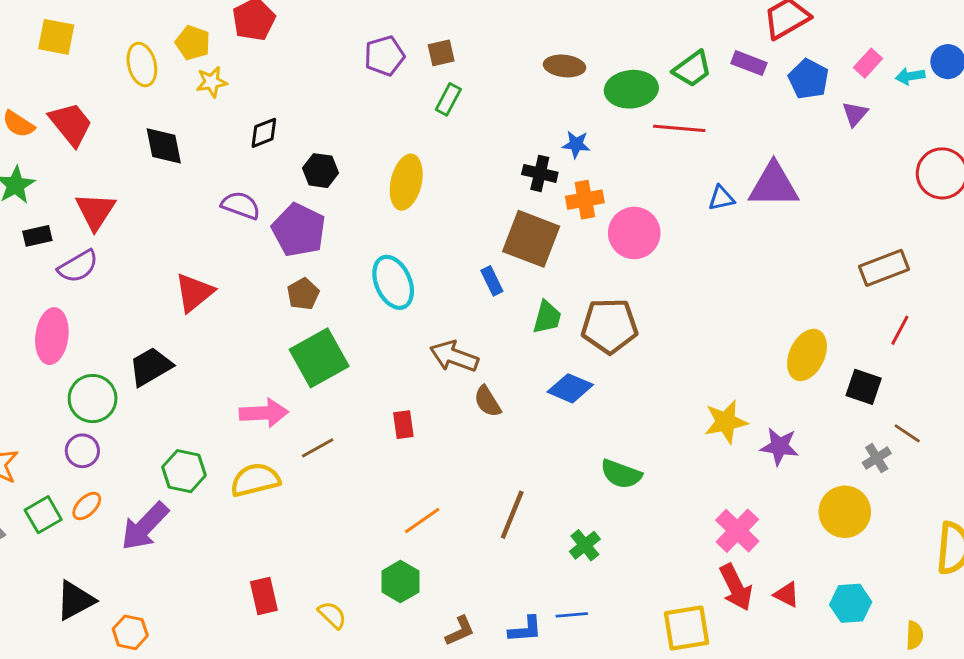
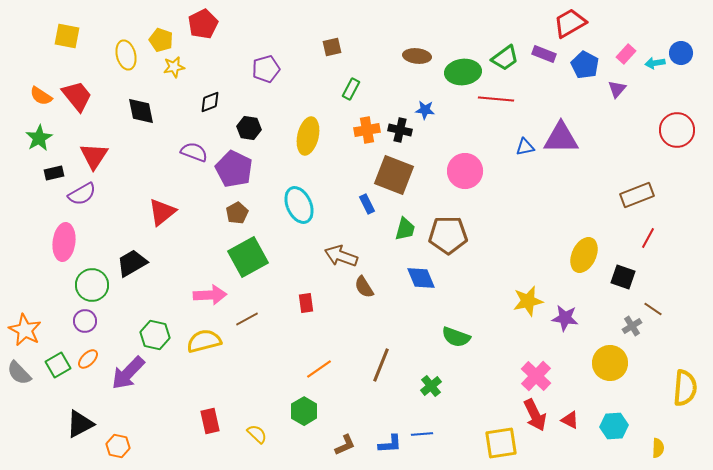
purple pentagon: (384, 56) -> (266, 69), moved
green rectangle: (448, 99) -> (351, 89), moved
orange cross: (585, 200) -> (367, 130), moved
blue diamond: (570, 388) -> (421, 278), turned 44

